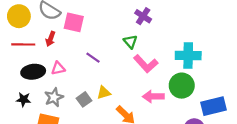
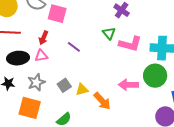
red arrow: (50, 39) -> (43, 38), moved
pink L-shape: (146, 64) -> (130, 44), moved, turned -35
yellow triangle: (104, 93) -> (82, 90), moved

